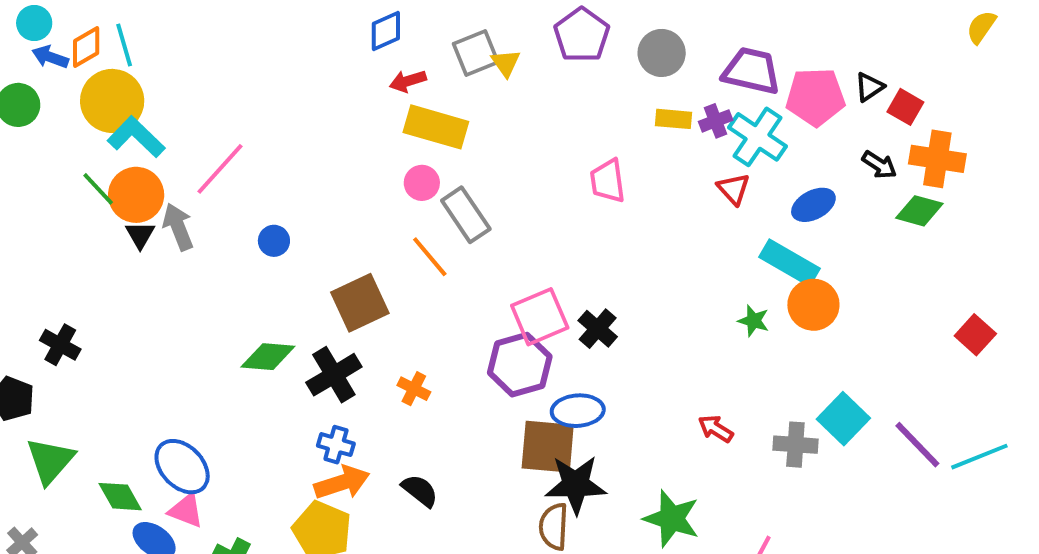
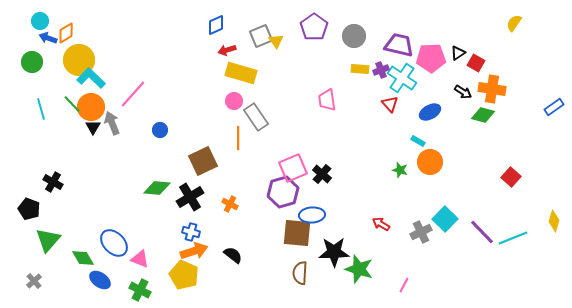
cyan line: (124, 45) -> (41, 109), moved
orange line: (430, 257) -> (238, 138), turned 40
cyan rectangle: (789, 263) -> (418, 141), size x0.5
gray cross: (795, 445) -> (421, 232), turned -30
black star: (576, 485) -> (334, 252), moved
pink triangle: (186, 511) -> (140, 259), moved

